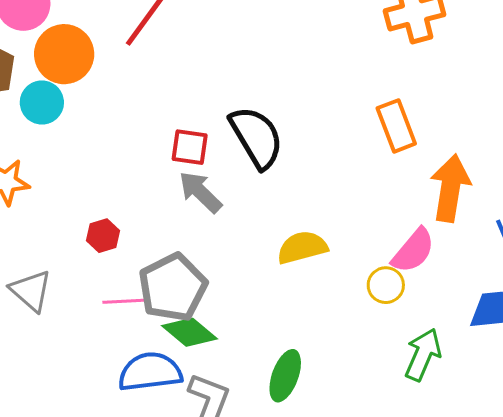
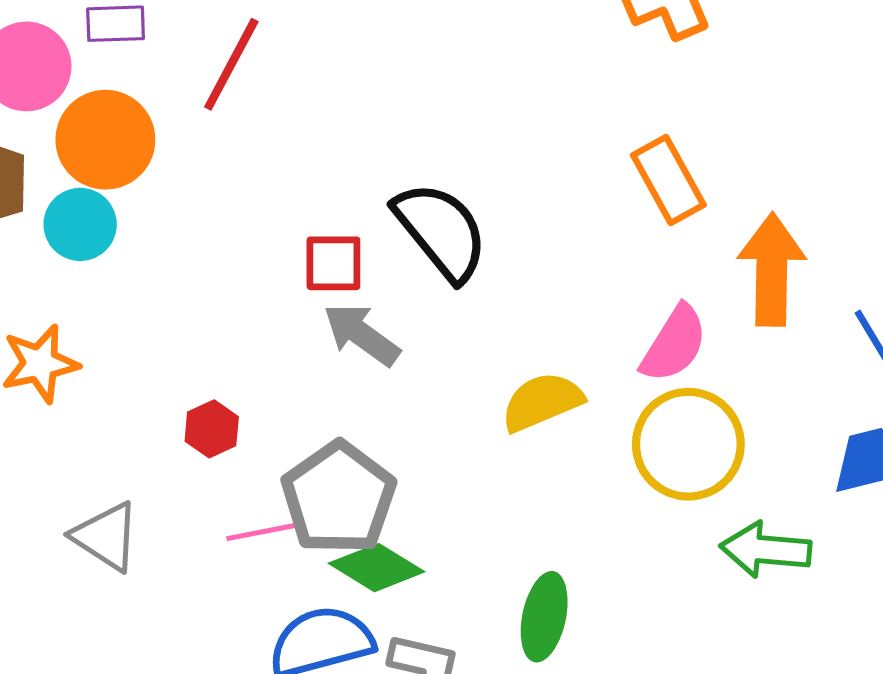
pink semicircle: (413, 251) -> (674, 344), moved
yellow circle: (386, 285) -> (688, 444), size x1.8
green arrow: (423, 355) -> (766, 550), turned -100

